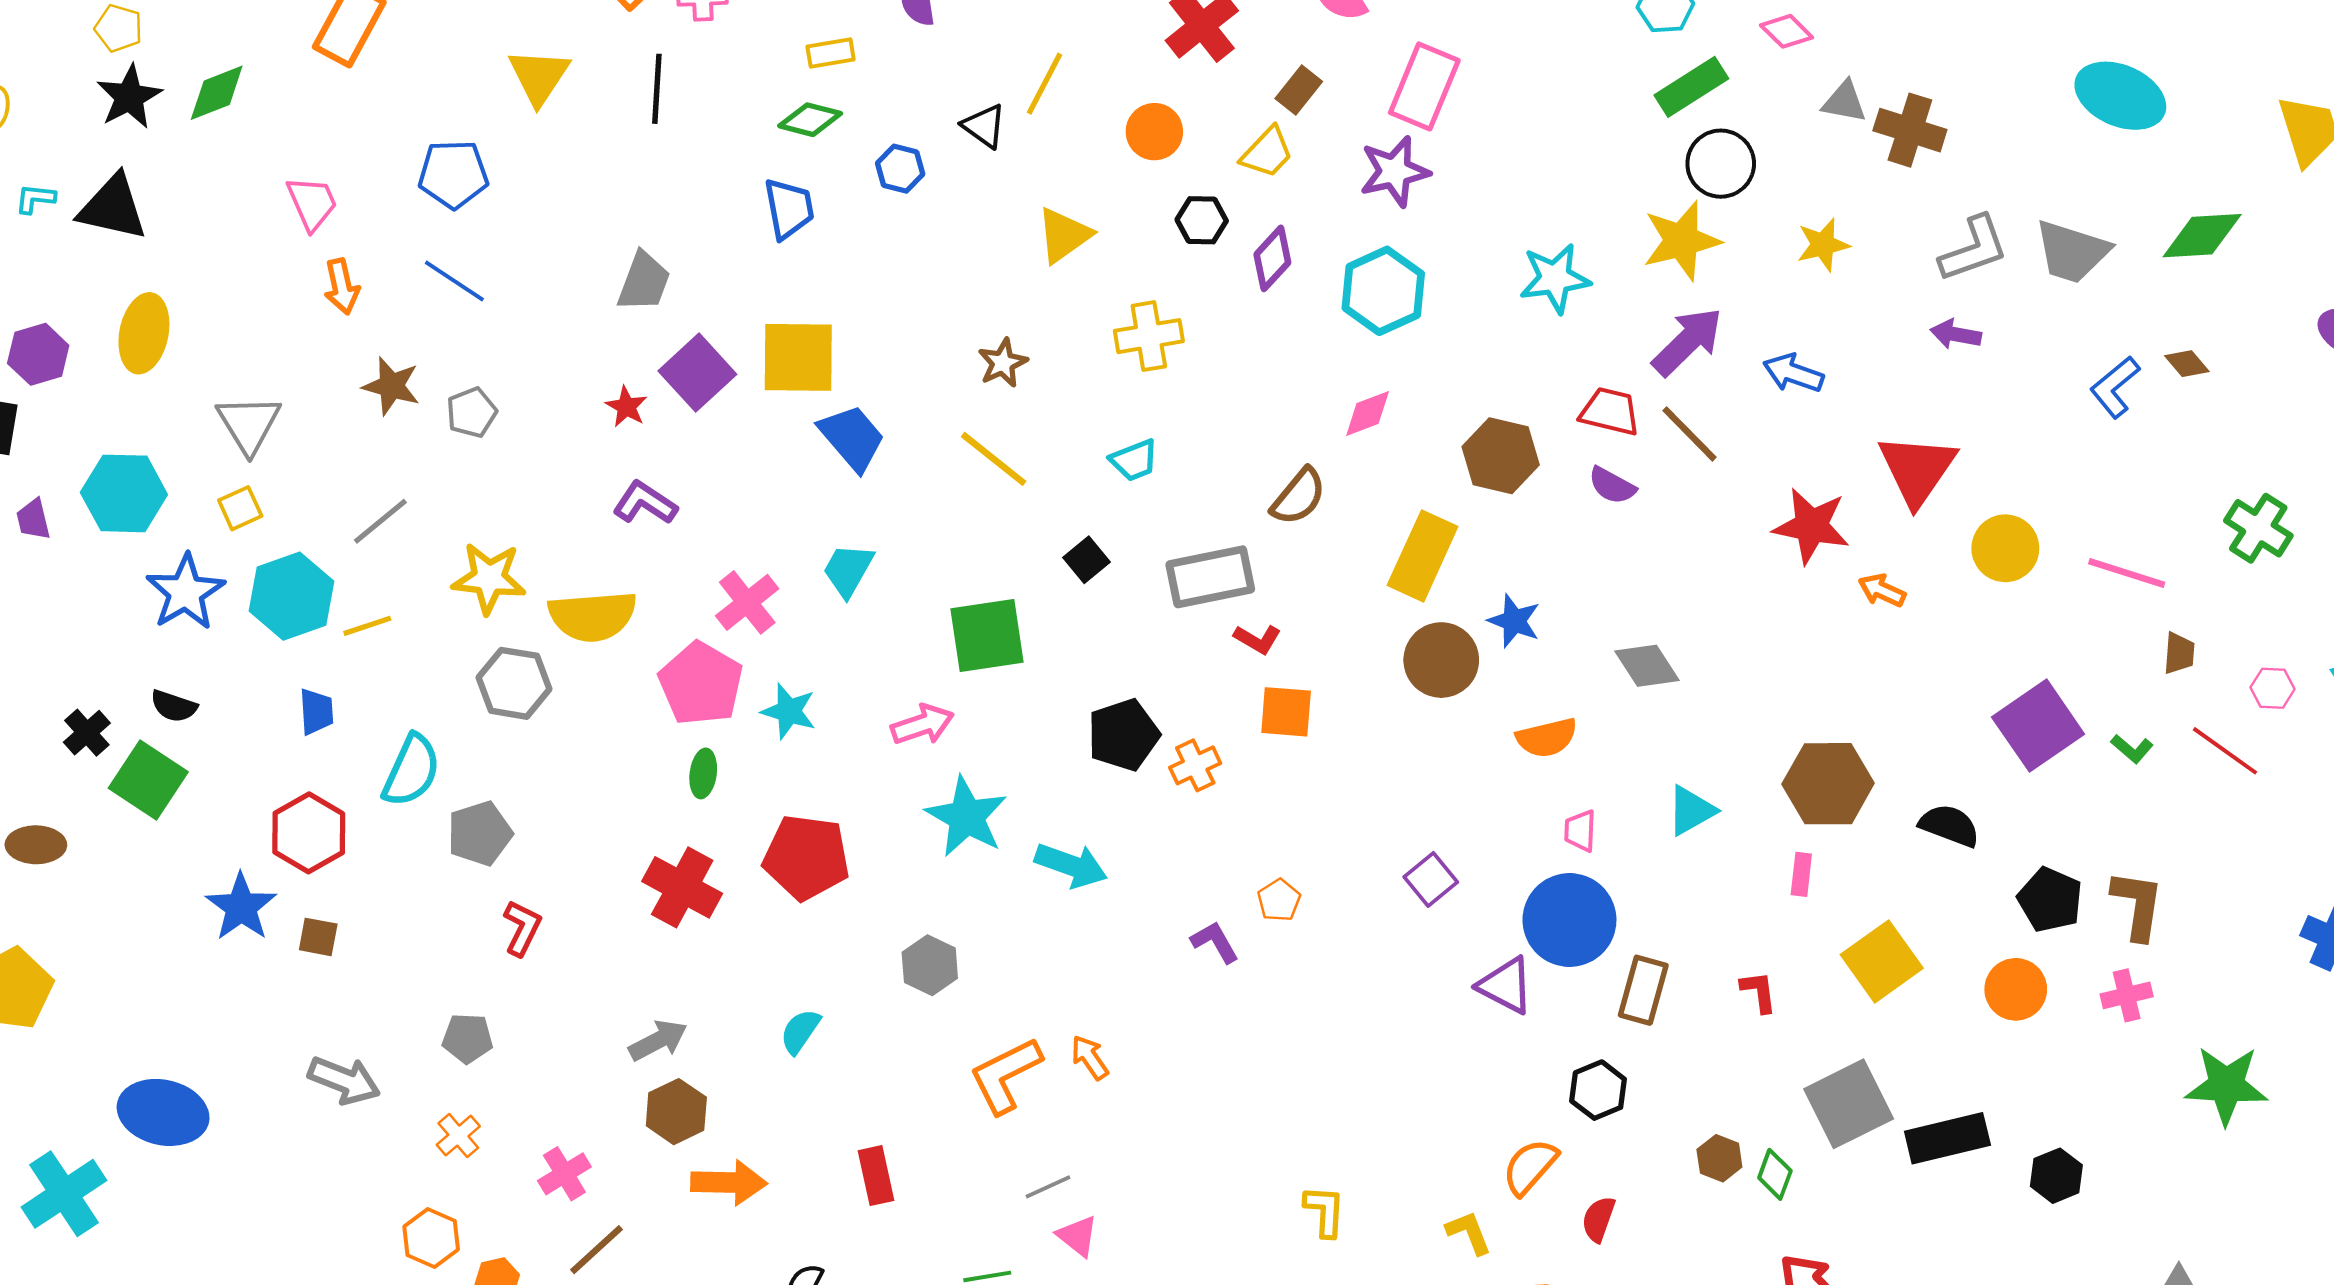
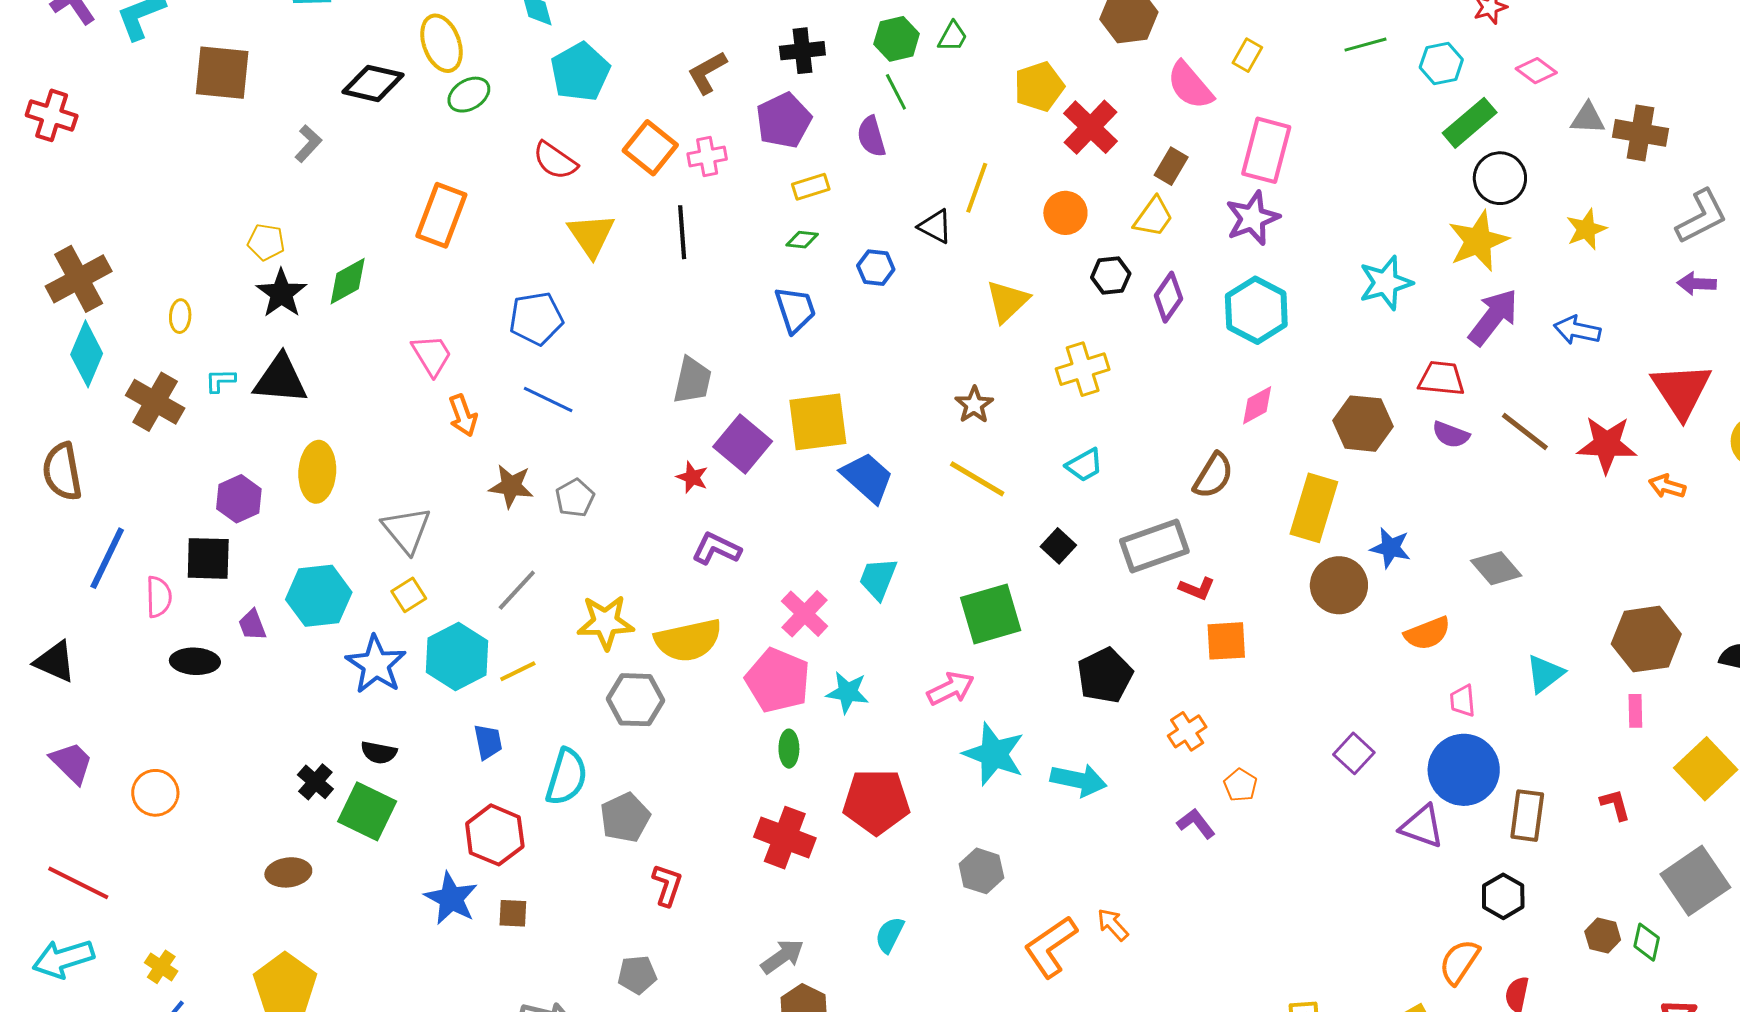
green diamond: (810, 120) -> (802, 240), size x0.7
brown line: (1689, 434) -> (1525, 432), moved
orange cross: (1195, 765) -> (1187, 731), moved

